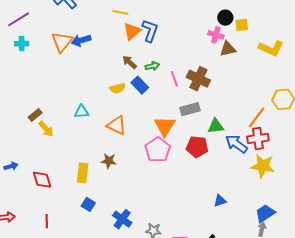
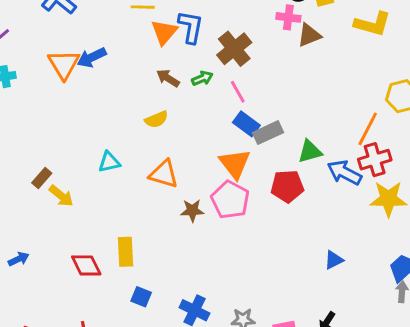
brown cross: (198, 79) -> (234, 49), moved, turned 35
blue rectangle: (140, 85) -> (246, 124), moved
brown star: (109, 161) -> (192, 210), moved
red diamond: (42, 180) -> (86, 265), moved

